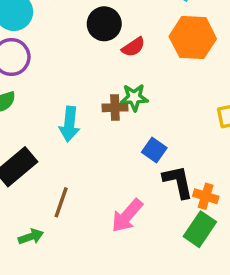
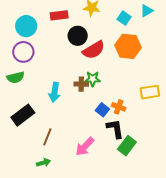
red semicircle: (133, 47) -> (94, 50), size x1.6
orange cross: (206, 196) -> (119, 107), moved
green rectangle: (200, 229) -> (127, 146), moved
green arrow: (31, 237) -> (43, 163), moved

